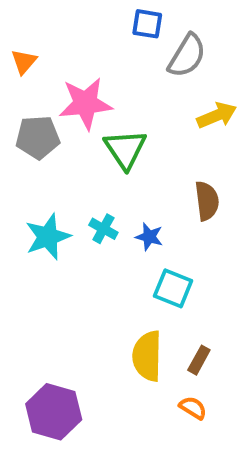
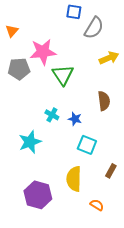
cyan star: (48, 237) -> (30, 142), moved
brown rectangle: (199, 360) -> (111, 171), moved
purple hexagon: (54, 412) -> (38, 195), moved

